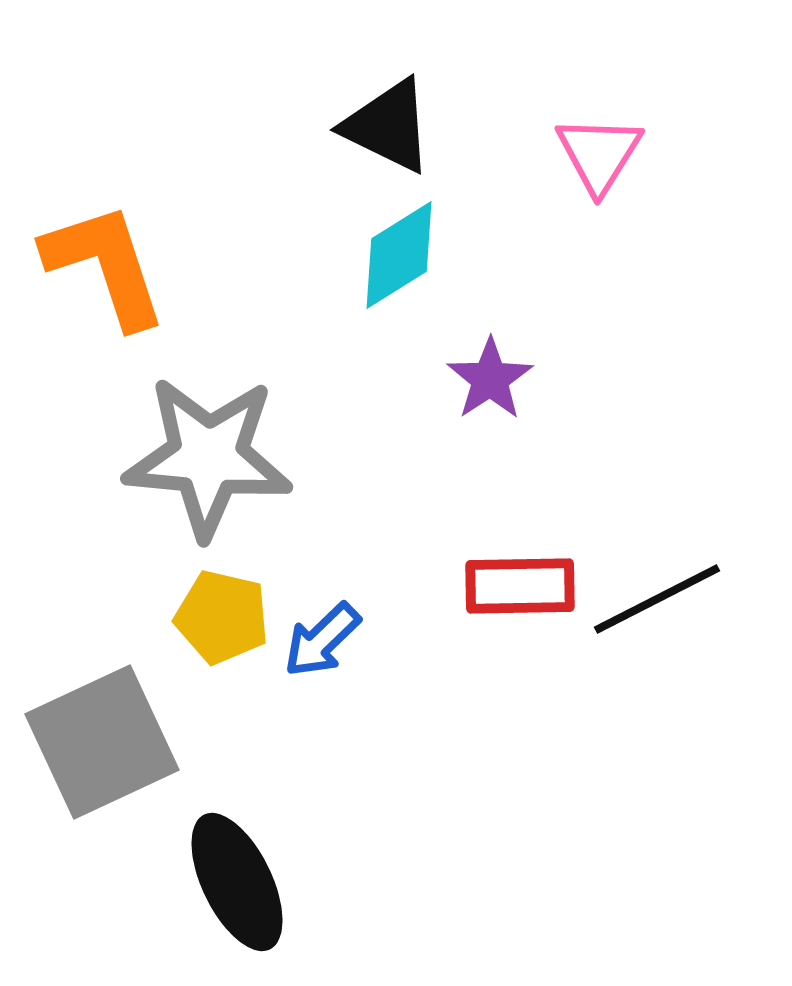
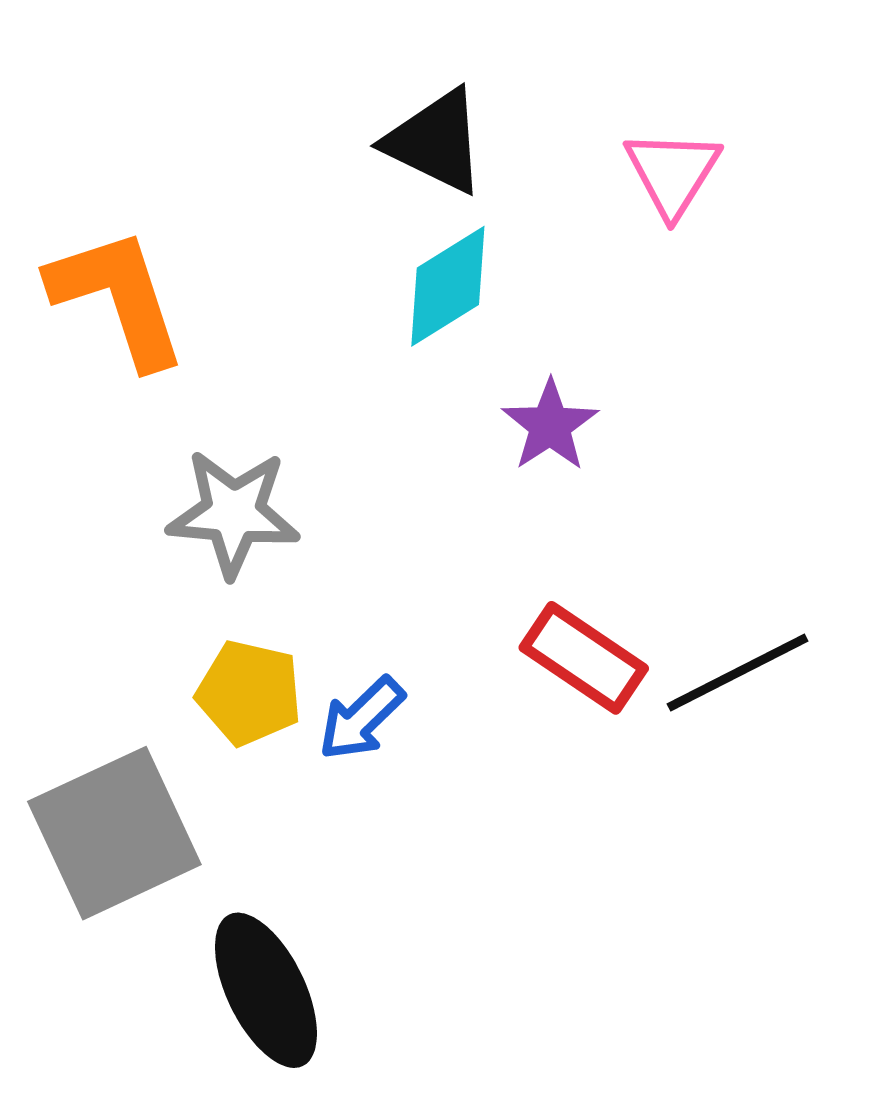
gray star: (208, 457) -> (233, 513), size x0.7
red rectangle: (520, 586) -> (584, 658), turned 35

